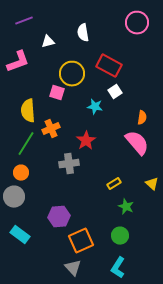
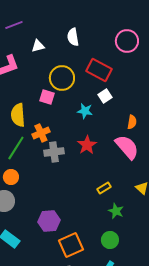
pink circle: (137, 23) -> (127, 41), moved
red star: (86, 141) -> (87, 145), moved
gray cross: (69, 164) -> (54, 152), moved

